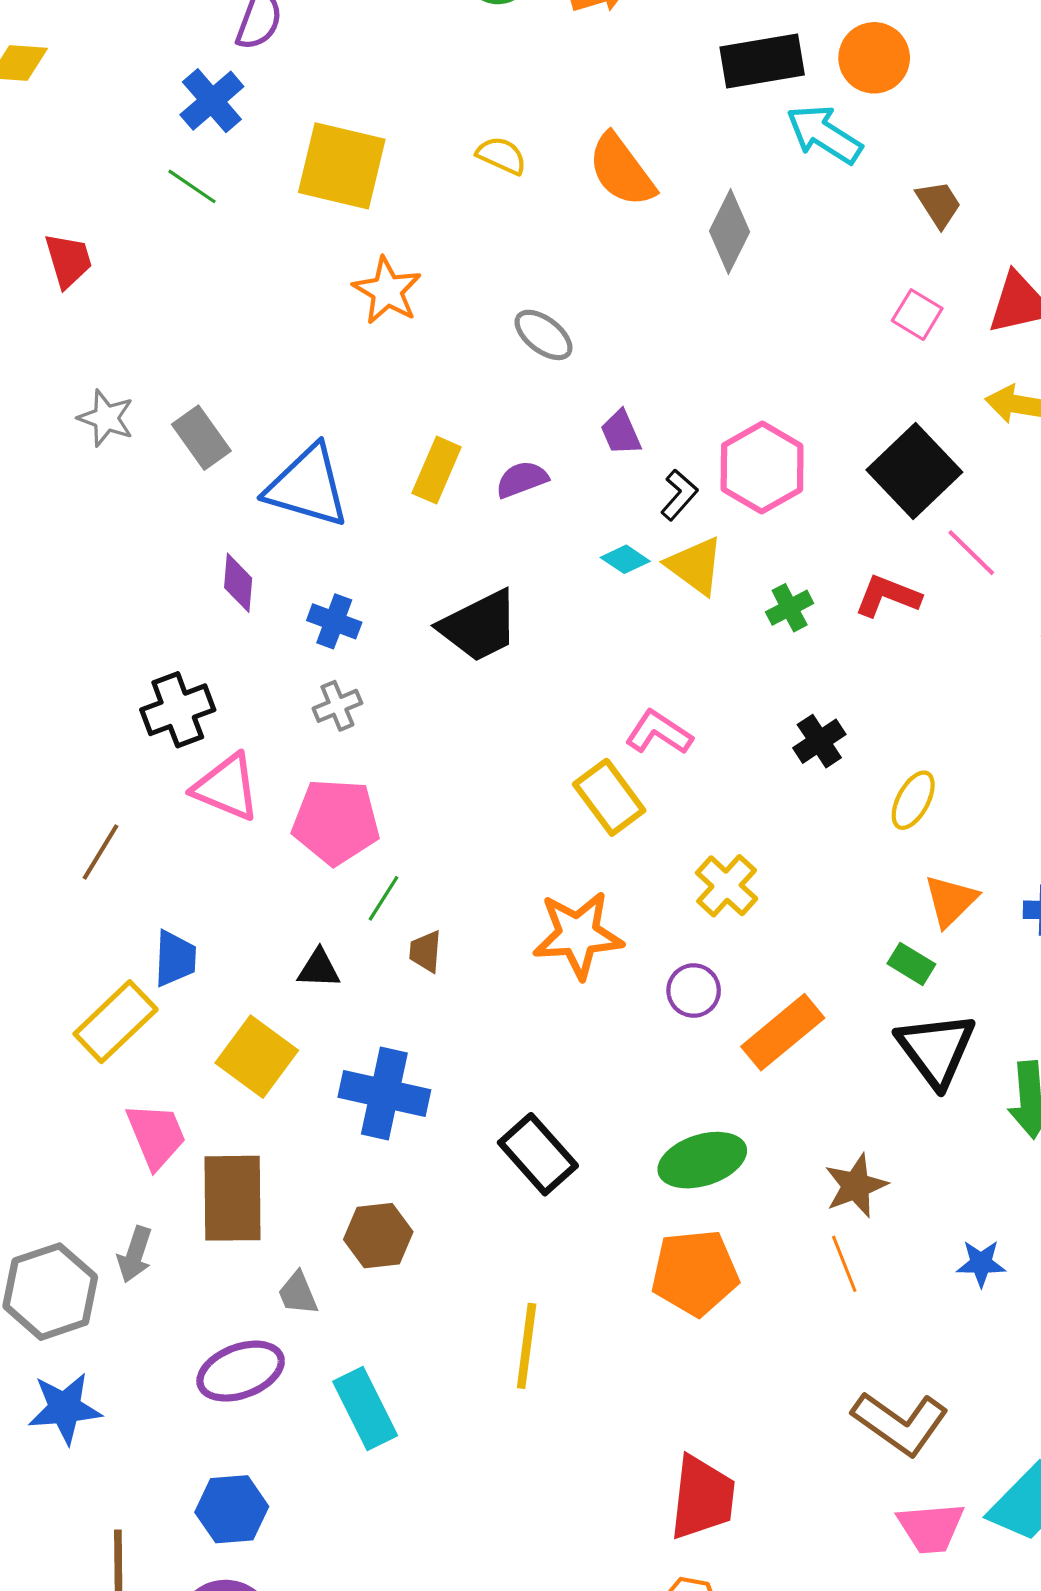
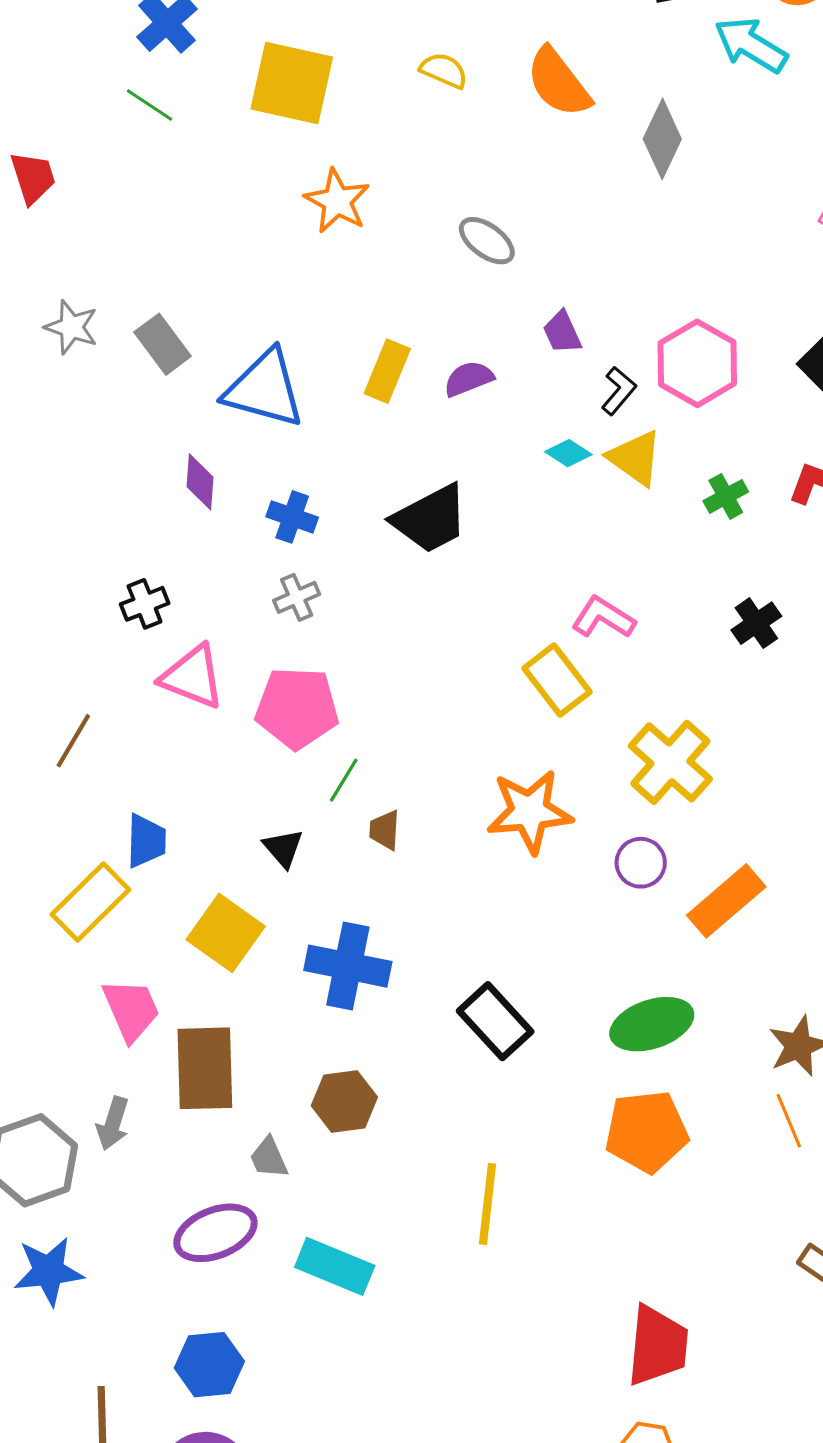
black cross: (178, 710) -> (145, 604), size x0.7
yellow cross: (727, 886) -> (670, 762), size x1.4
black triangle: (319, 969) -> (283, 848), turned 48
cyan rectangle: (365, 1408) -> (335, 1266), turned -40

